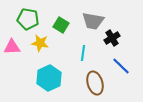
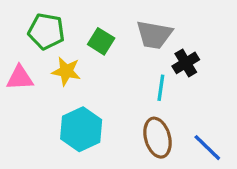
cyan line: (83, 53) -> (161, 88), moved
blue line: (121, 66) -> (207, 148), moved

